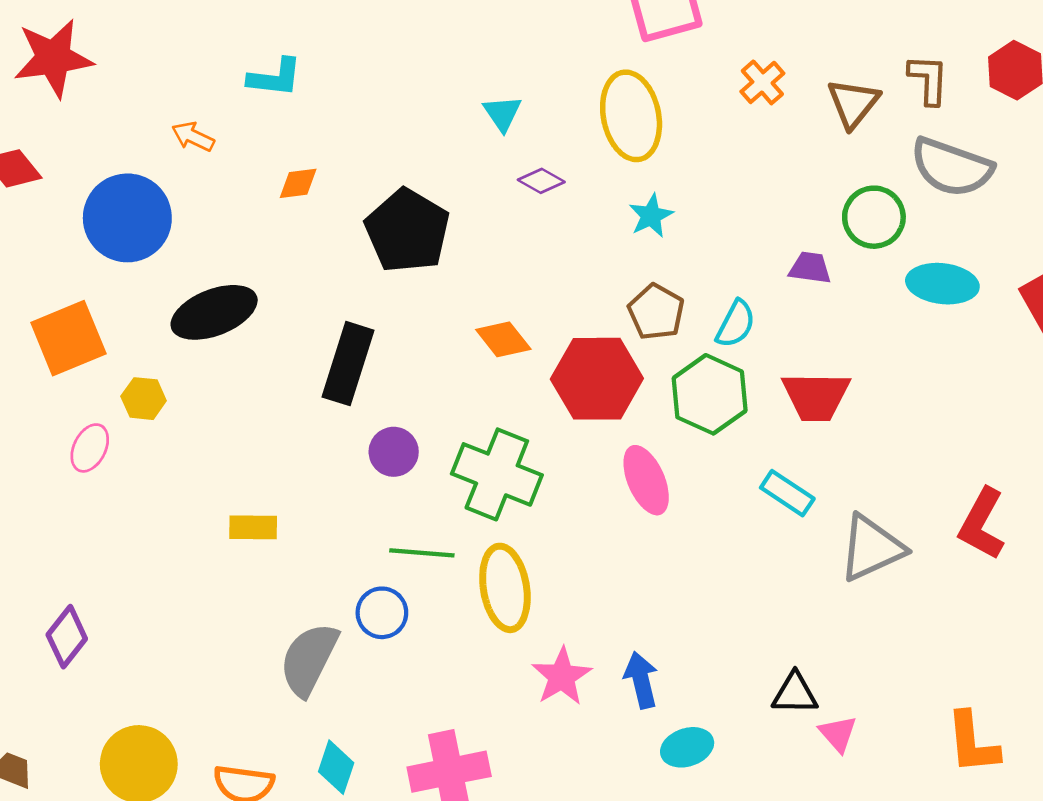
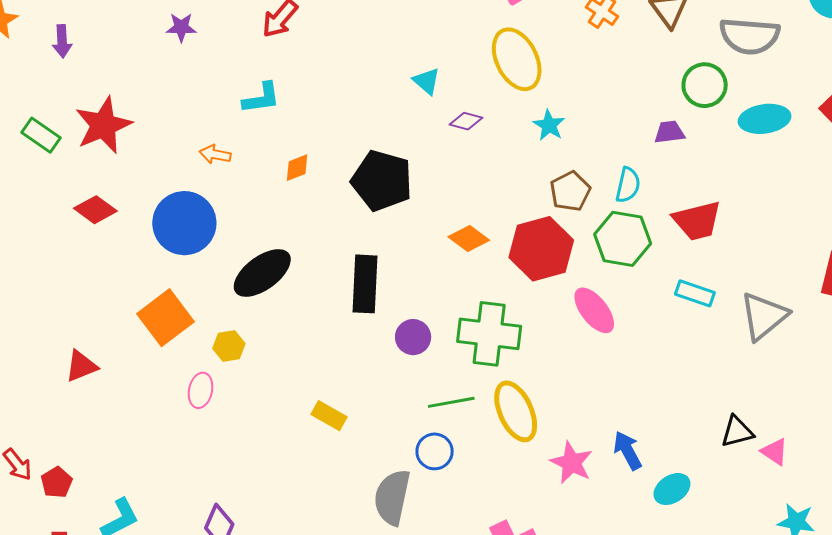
brown pentagon: (656, 312) -> (570, 191), turned 30
yellow rectangle: (253, 527) -> (329, 416), turned 44

